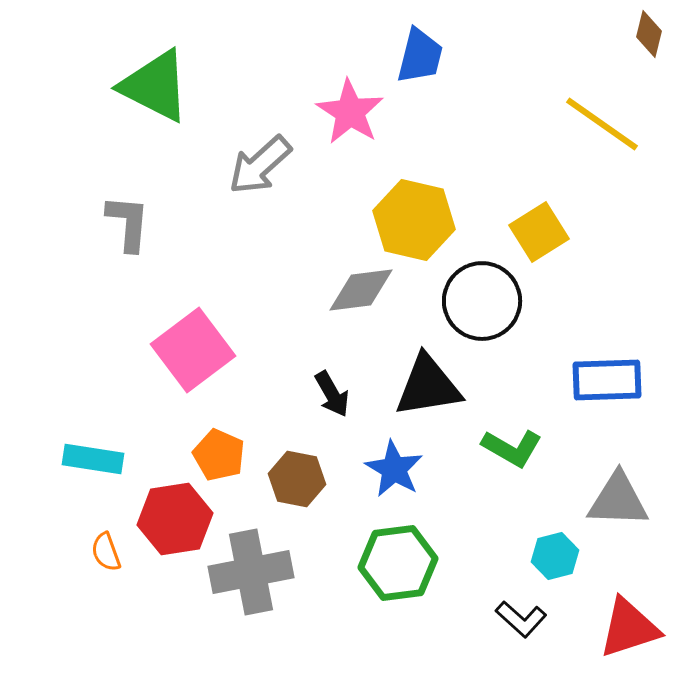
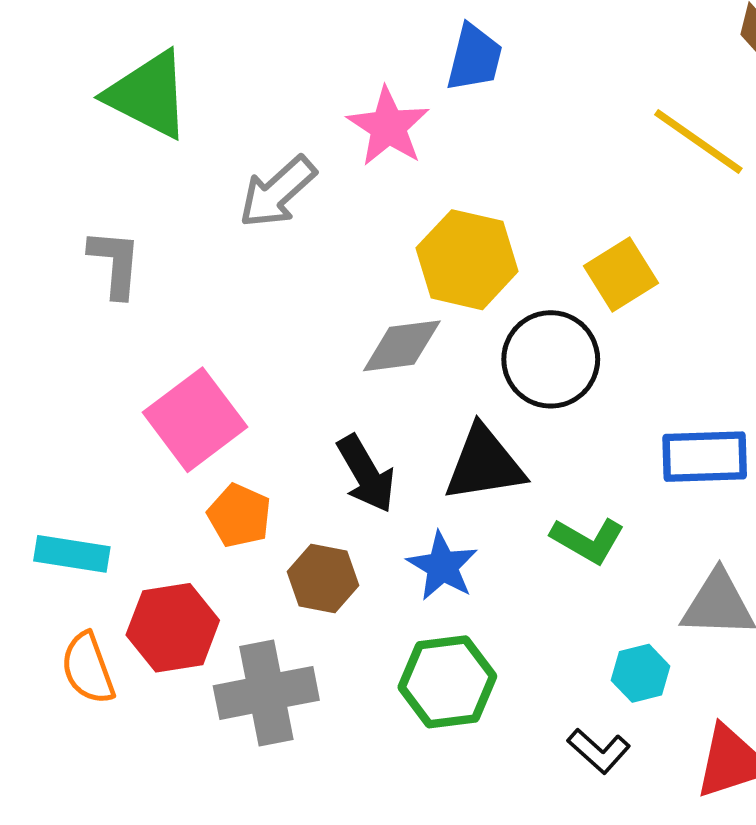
black arrow: (332, 394) -> (366, 474), size x1.4
orange pentagon: (219, 455) -> (239, 516), moved
orange semicircle: (106, 552) -> (88, 668), size x1.5

